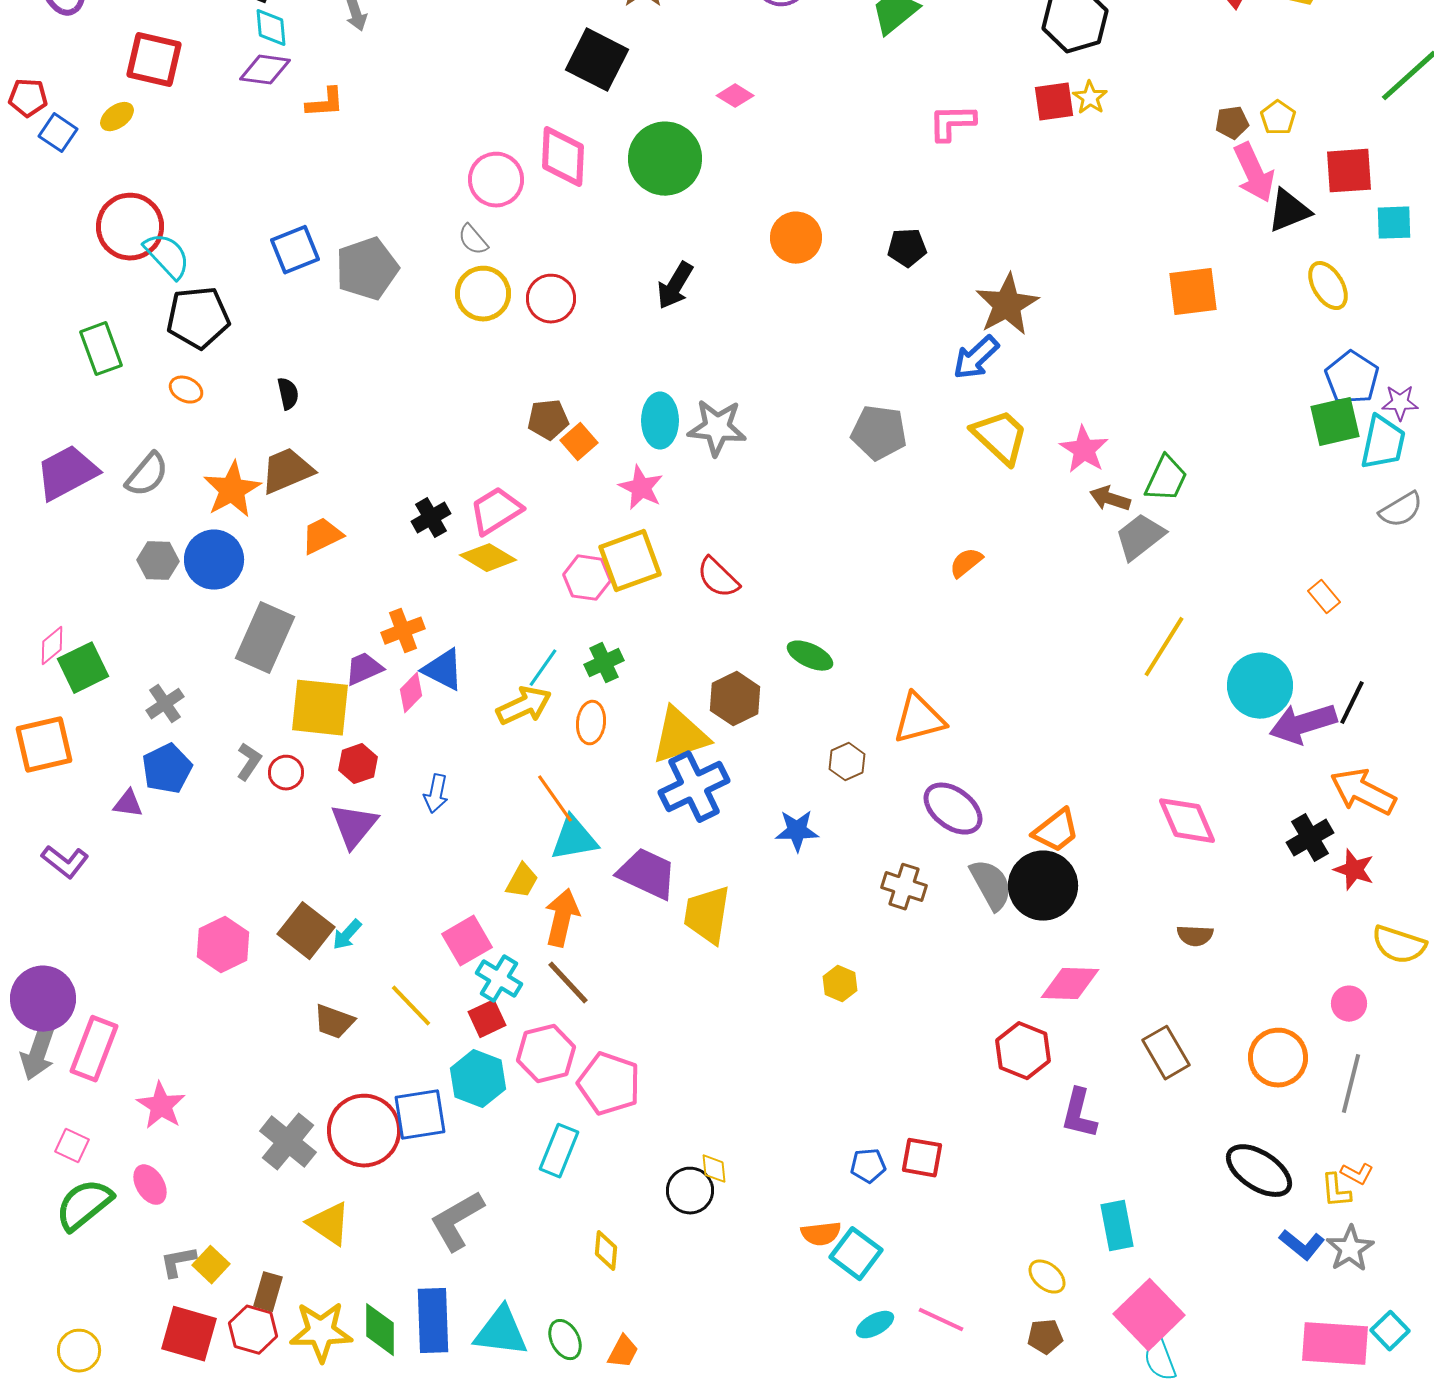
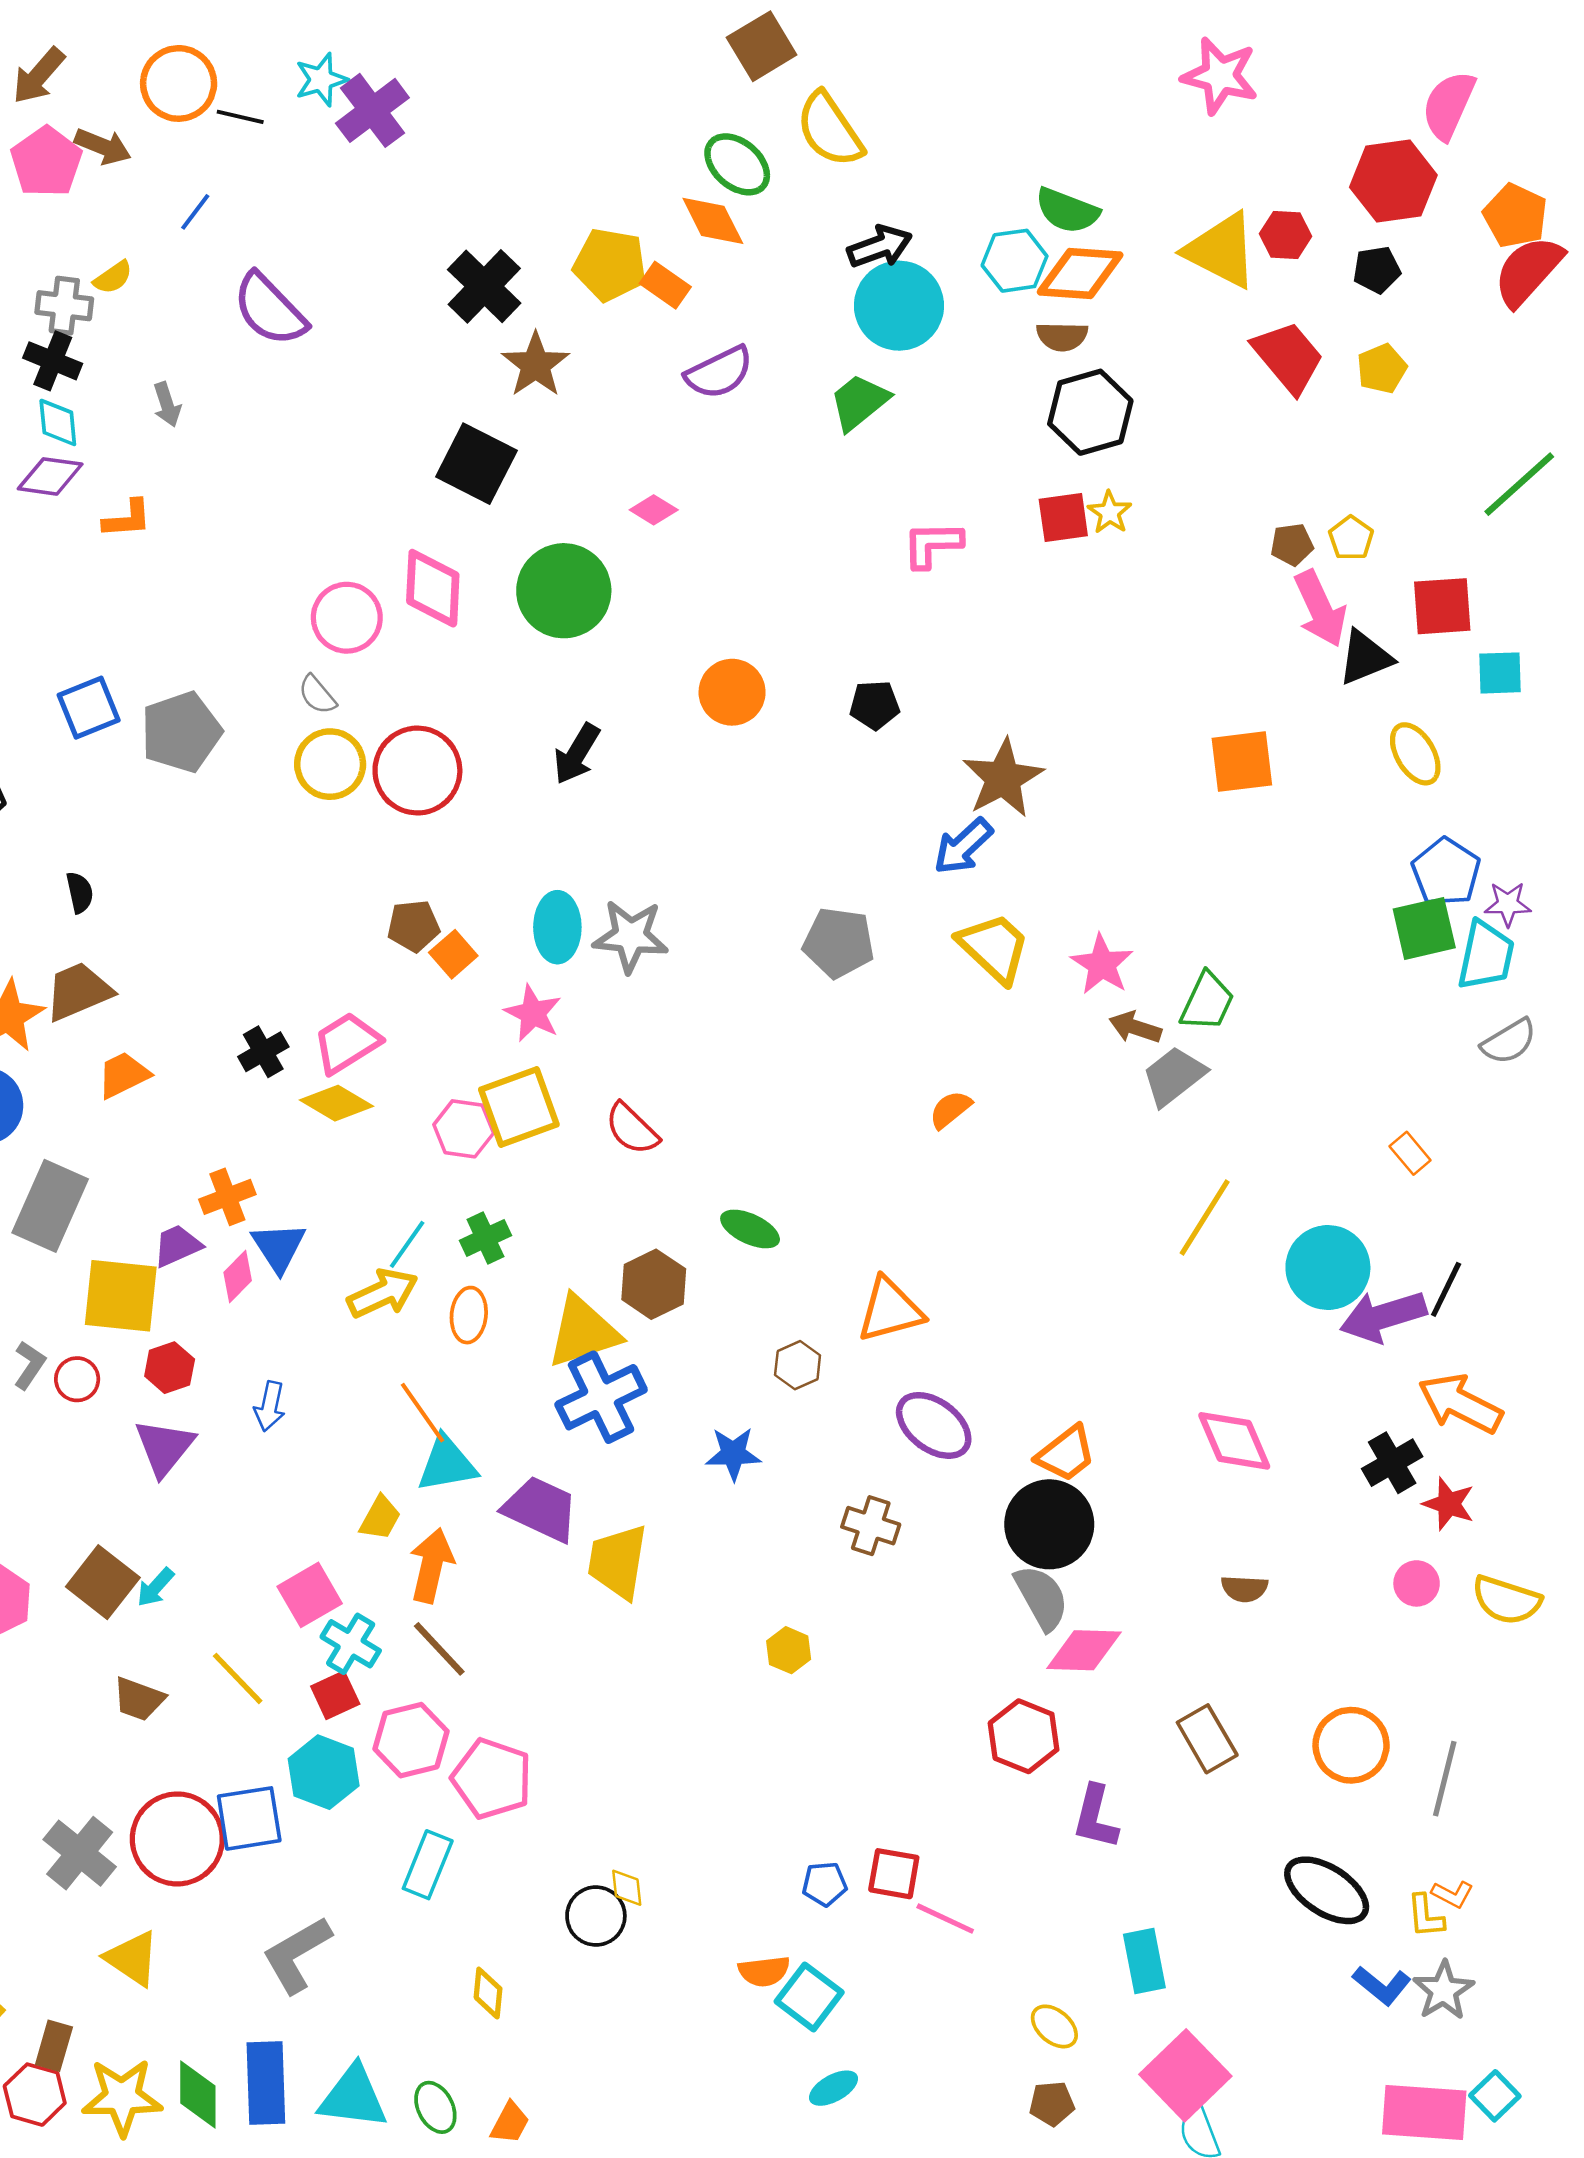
red circle: (551, 299) -> (417, 771), size x1.4
blue triangle: (443, 670) -> (279, 1247), turned 30
gray semicircle: (991, 885) -> (1042, 1598), moved
pink circle: (1349, 1004) -> (1417, 1583), moved
pink line: (941, 1320) -> (945, 1919), moved

